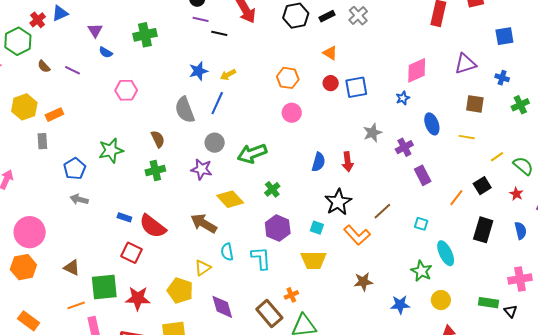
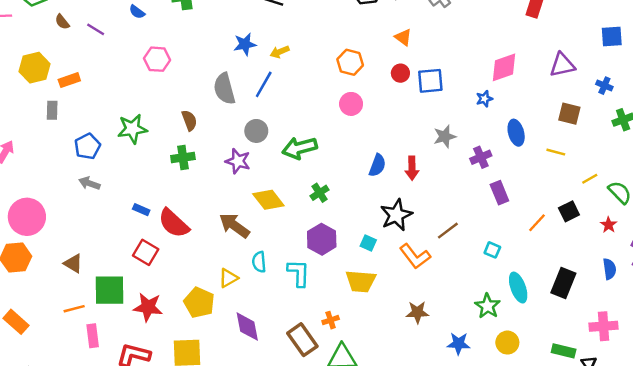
black rectangle: (483, 230) -> (563, 283), moved

